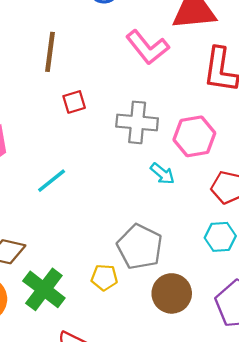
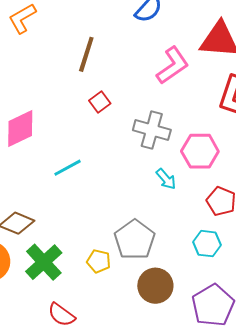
pink L-shape: (147, 47) -> (173, 66), turned -96
red square: (74, 102) -> (100, 102), turned -30

